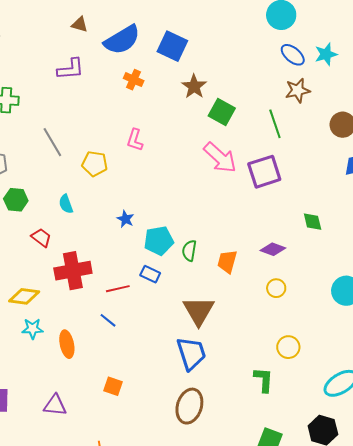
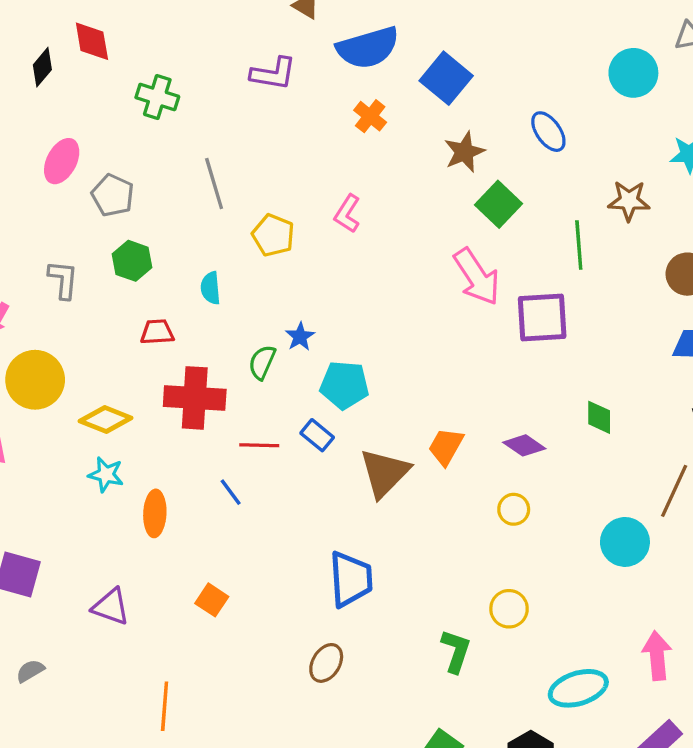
blue ellipse: (293, 55) -> (548, 132), moved
red trapezoid: (41, 238) -> (157, 332), turned -55
green semicircle: (189, 251) -> (262, 362), moved
brown triangle: (199, 311) -> (384, 473), moved
brown ellipse: (189, 406) -> (326, 663), size x0.7

